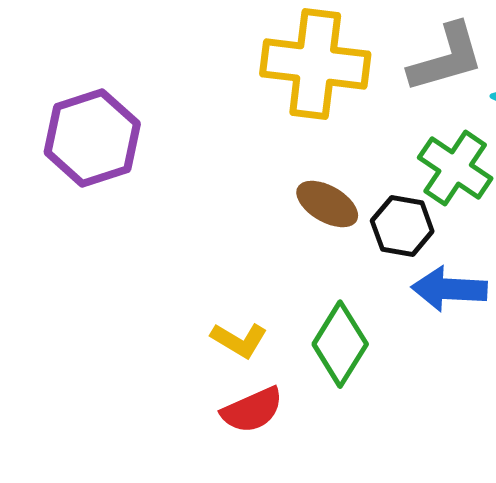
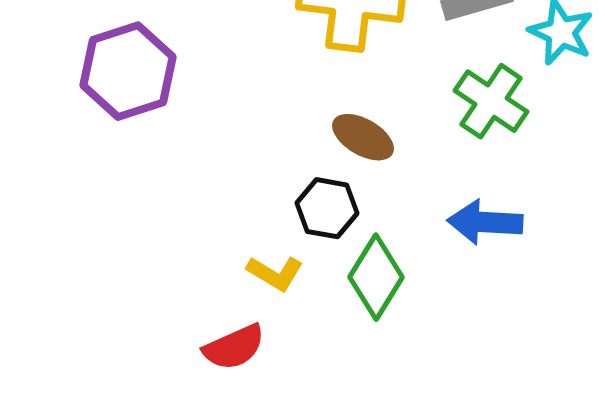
black hexagon: (402, 226) -> (327, 208), moved
red semicircle: (252, 410) -> (234, 347), moved

